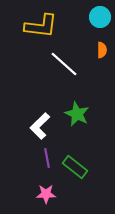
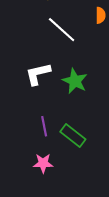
white L-shape: (40, 126) -> (38, 74), moved, turned 32

